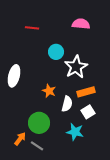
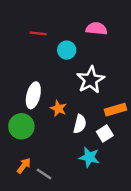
cyan circle: (56, 52) -> (67, 50), moved
white ellipse: (14, 76) -> (33, 95), moved
orange rectangle: (86, 92) -> (116, 110), moved
green circle: (39, 123) -> (21, 126), moved

